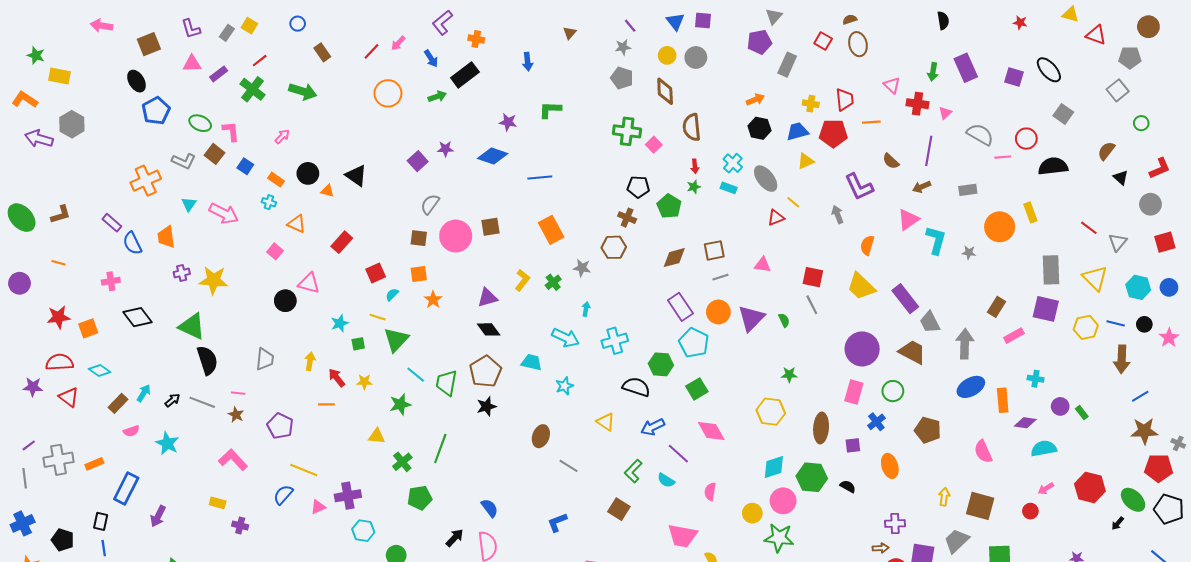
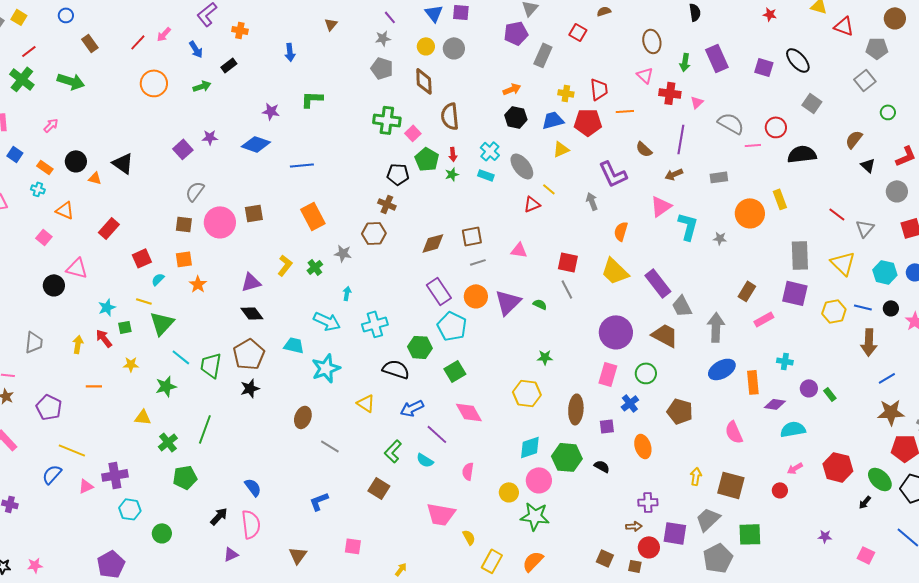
brown ellipse: (858, 44) -> (652, 41), moved
black rectangle: (465, 75) -> (229, 65), size x0.6
green pentagon: (669, 206) -> (427, 159), moved
green semicircle: (784, 320) -> (540, 304), turned -40
red arrow: (337, 378) -> (104, 338), moved
cyan star: (564, 386) -> (326, 368), size x1.6

